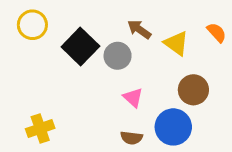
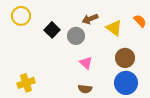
brown arrow: (139, 29) -> (90, 19), turned -56
black square: (80, 46) -> (52, 30), size x0.7
blue circle: (173, 127) -> (126, 83), moved

